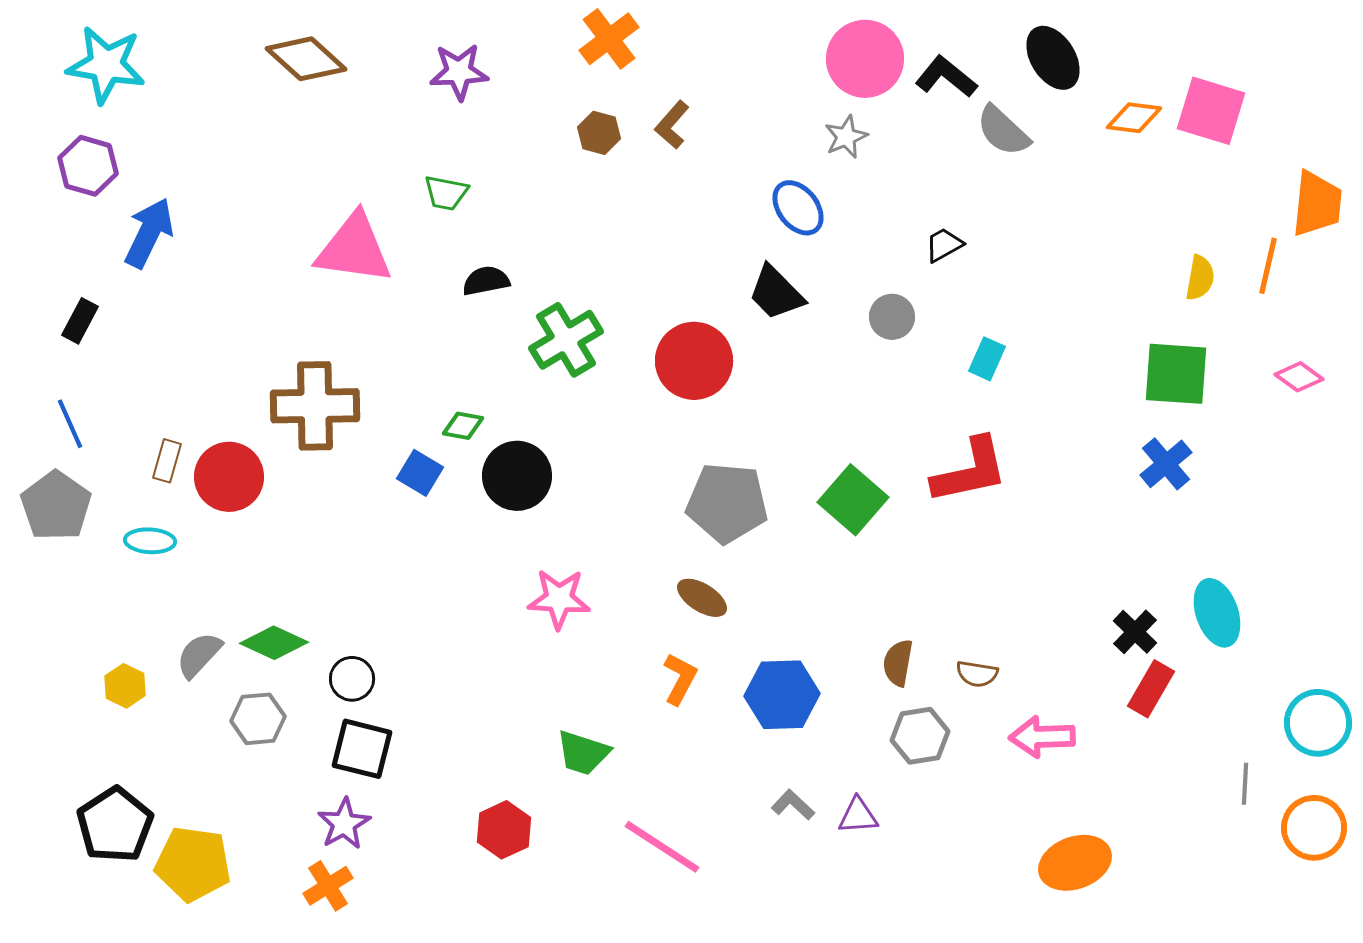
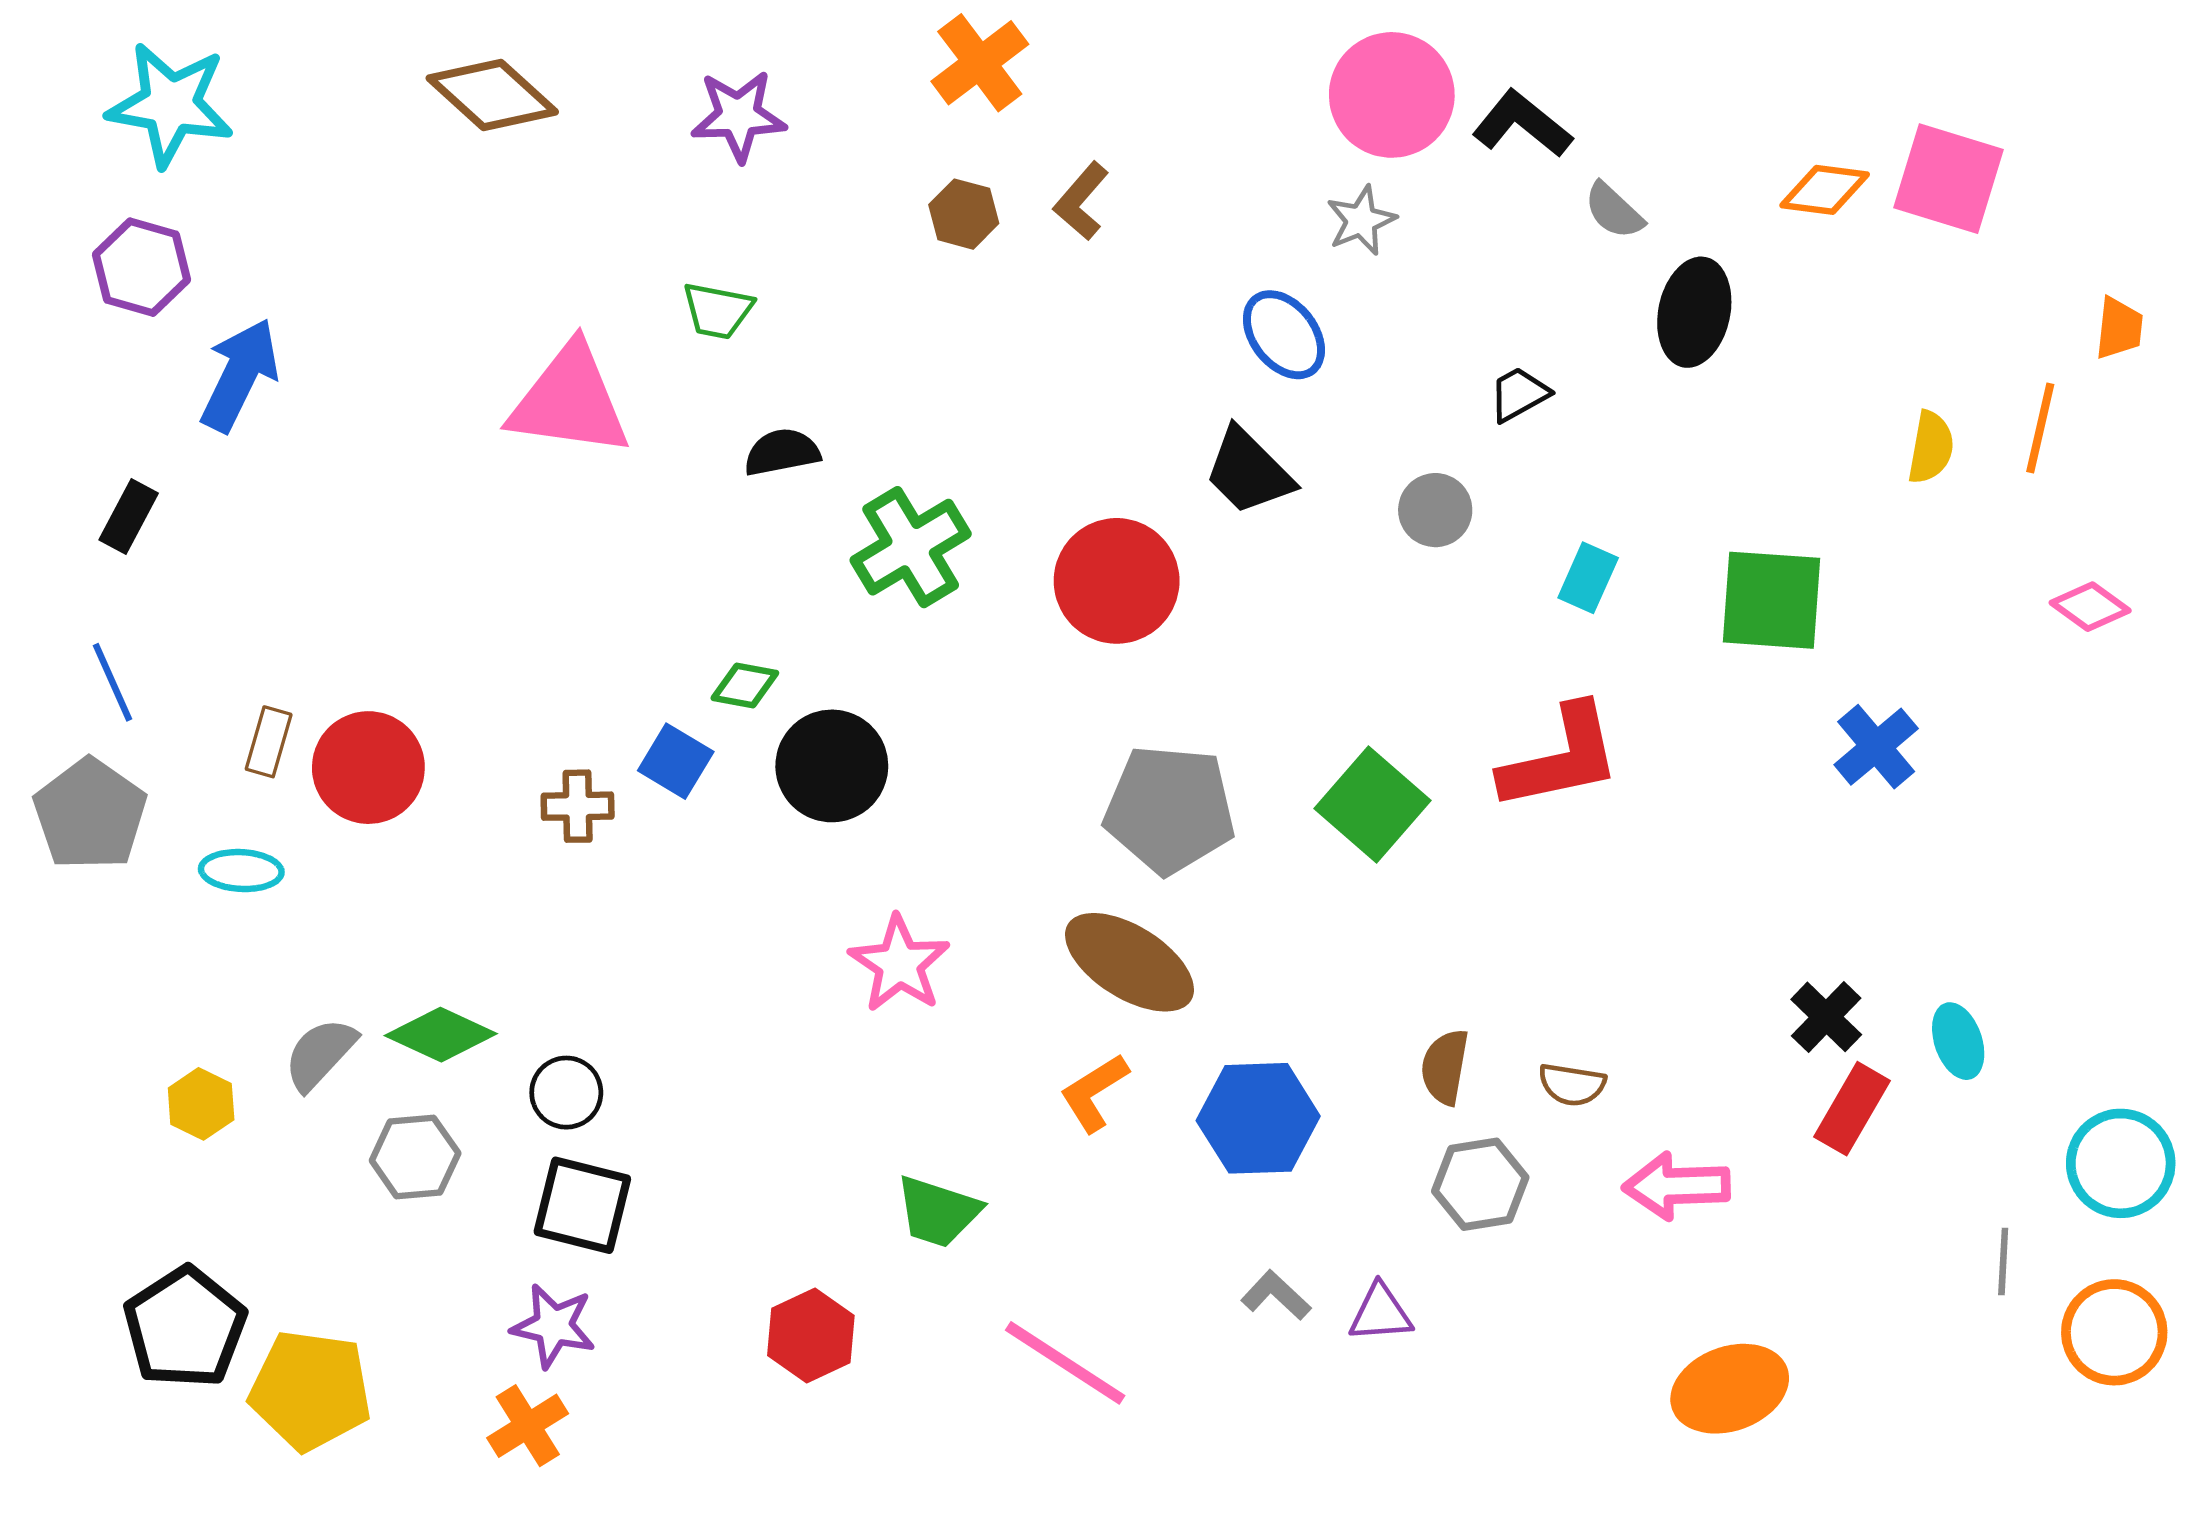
black ellipse: (1053, 58) -> (1694, 312), moved, turned 44
gray semicircle: (1003, 131) -> (1614, 211), size x0.7
orange trapezoid: (1317, 204) -> (2119, 328), size x0.6
green square: (1176, 374) -> (1772, 600), moved
brown cross: (315, 406) -> (578, 806), moved, size x0.5
brown ellipse: (702, 598) -> (1129, 962), size x1.6
pink star: (559, 599) -> (899, 964), turned 30
cyan ellipse: (1217, 613) -> (1958, 1041), moved, size x0.7
orange L-shape: (680, 679) -> (1094, 1093), turned -150
purple star: (344, 824) -> (553, 1326), turned -30

